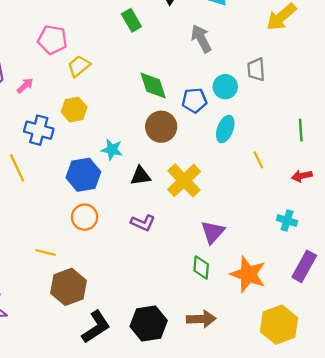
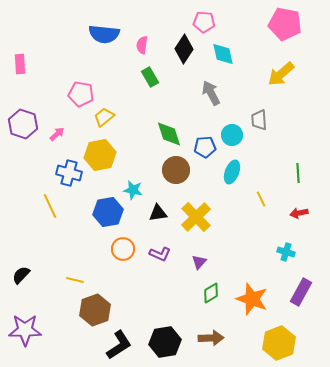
yellow hexagon: (74, 110) -> (100, 155), size x1.4
orange circle: (85, 217) -> (123, 249), moved
purple triangle: (213, 232) -> (199, 262), moved, size x0.7
green diamond: (201, 267) -> (211, 293), turned 55

